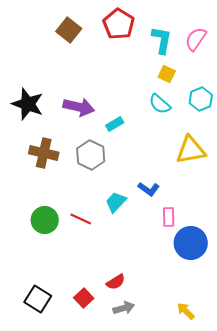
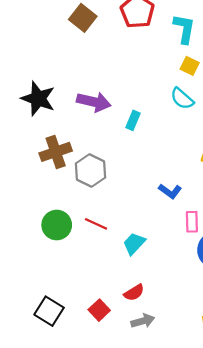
cyan rectangle: (115, 124) -> (133, 120), turned -36
brown cross: (44, 153) -> (56, 152), turned -32
gray hexagon: (91, 155) -> (90, 171), moved
cyan trapezoid: (116, 202) -> (134, 244), moved

